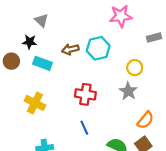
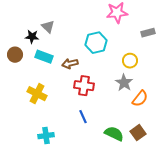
gray triangle: (41, 20) -> (48, 27), moved
brown arrow: (70, 49) -> (70, 64), moved
orange semicircle: (145, 120) -> (140, 99), moved

